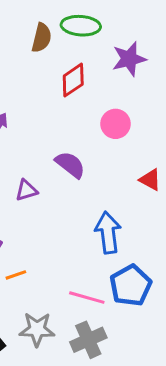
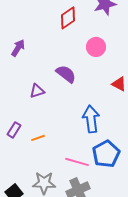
orange line: (16, 275) -> (38, 138), moved

